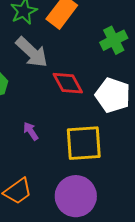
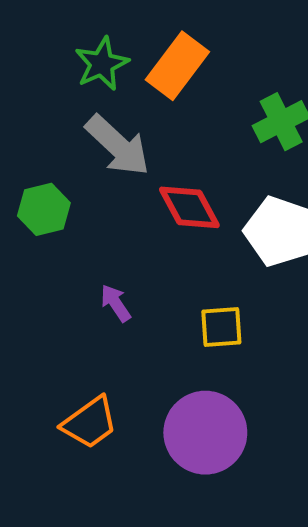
yellow square: (84, 143) -> (221, 327), size x0.6

